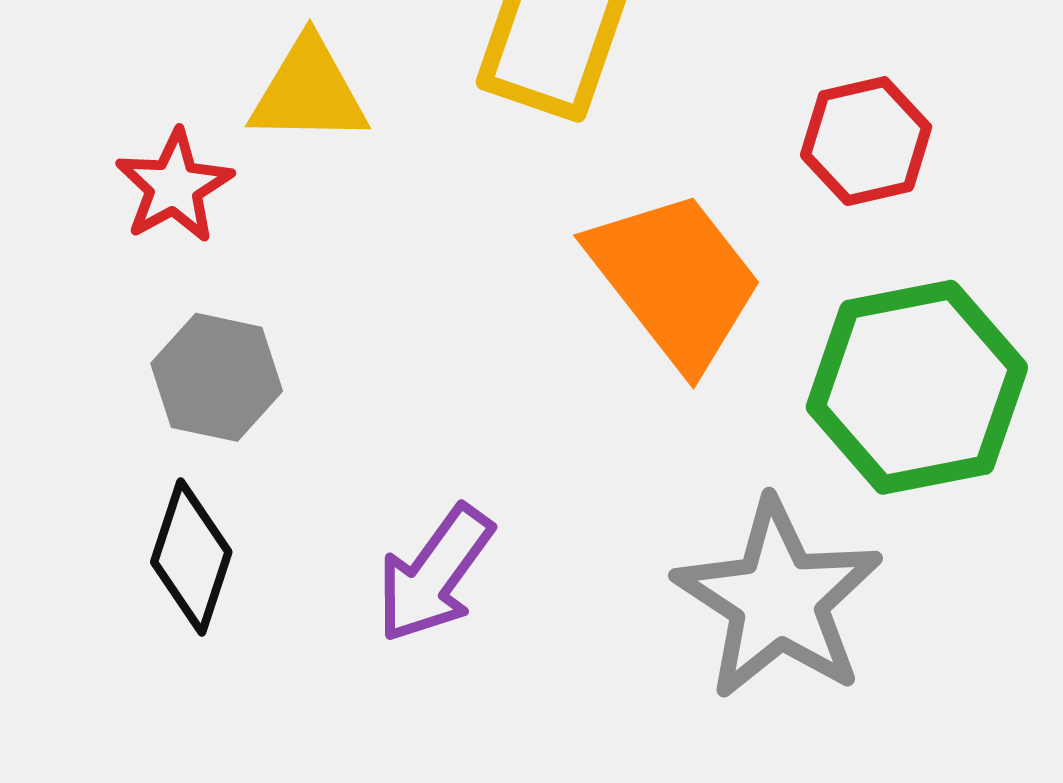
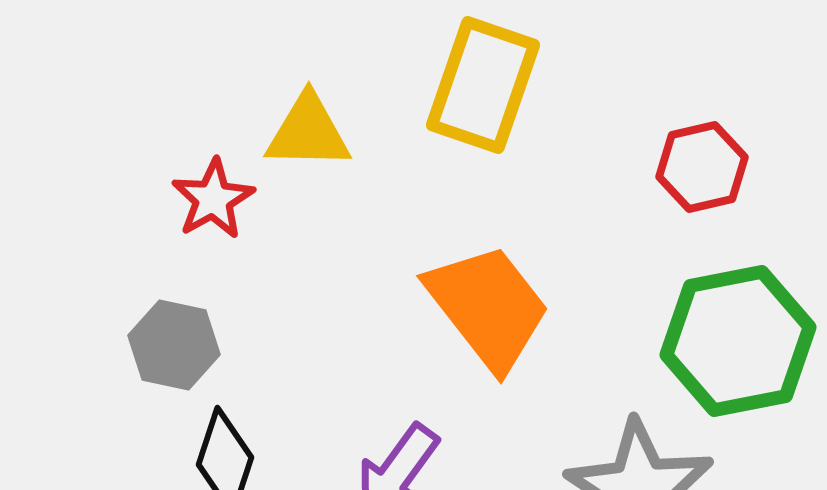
orange trapezoid: (675, 280) -> (488, 307), moved
gray hexagon: (217, 377) -> (174, 345), moved

